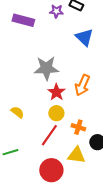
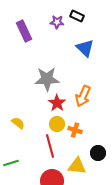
purple rectangle: (23, 20) -> (24, 31), turned 50
orange cross: (78, 127) -> (75, 130), moved
red line: (49, 135) -> (50, 146), turned -50

